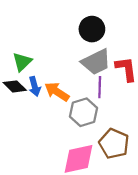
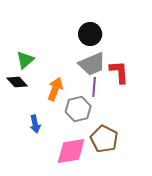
blue arrow: (35, 86) -> (35, 124), moved
orange arrow: (57, 92) -> (55, 89), turned 75

